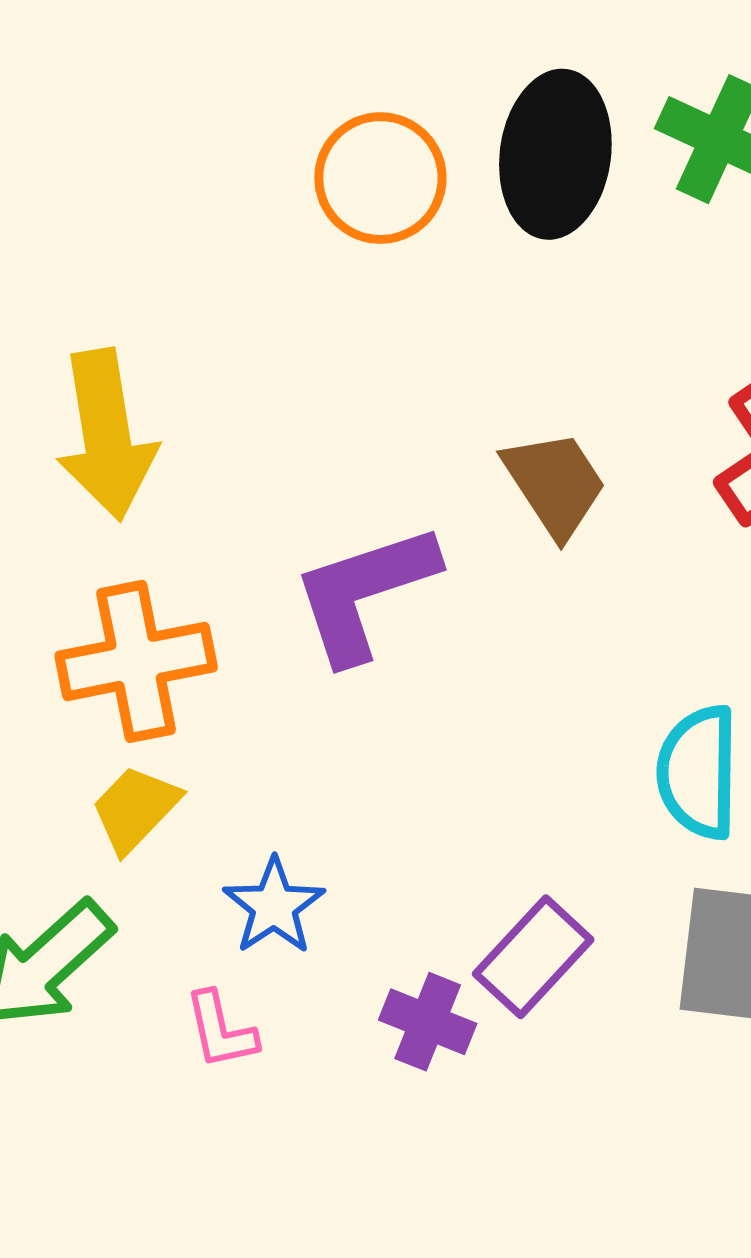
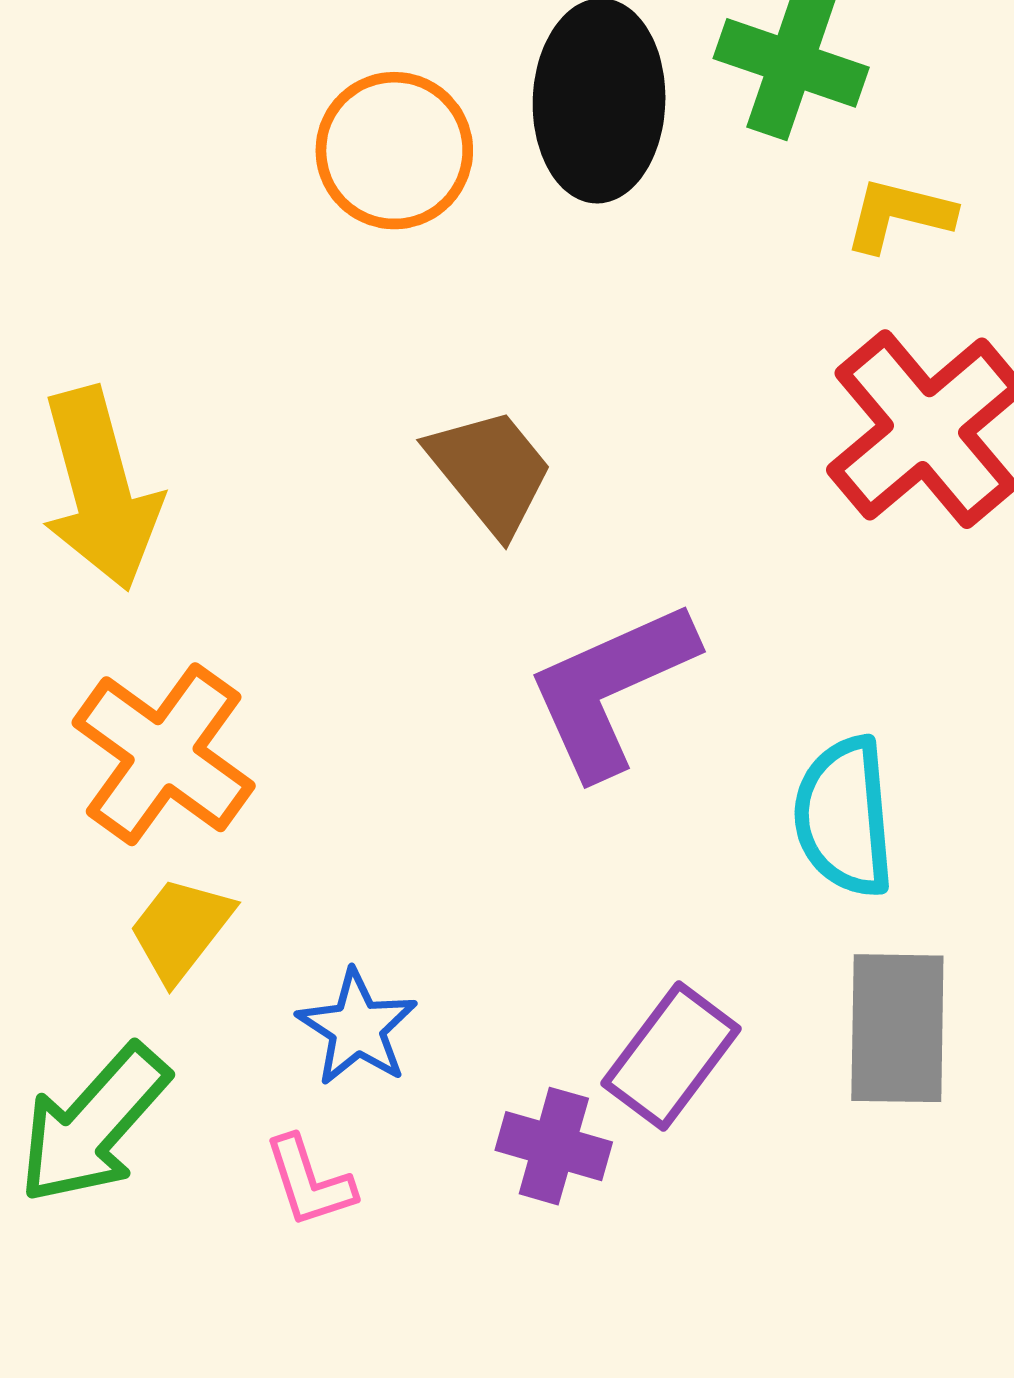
brown trapezoid: (555, 484) -> (490, 471), moved
purple L-shape: (365, 593) -> (611, 689), moved
orange cross: (136, 661) -> (164, 754), turned -37

